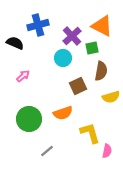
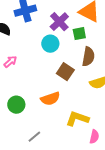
brown square: (78, 86) -> (65, 72), turned -30
green circle: (29, 119) -> (16, 105), size x0.7
yellow L-shape: (90, 133) -> (77, 119), turned -55

